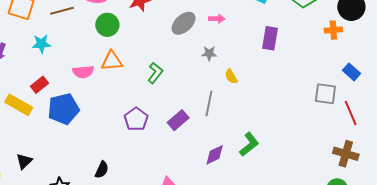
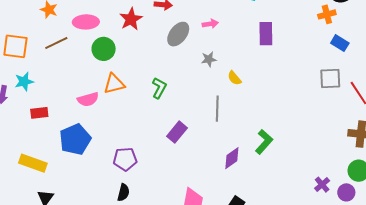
cyan star: (41, 44) -> (24, 82), moved
blue rectangle: (351, 72) -> (340, 43), moved
red rectangle: (40, 85) -> (39, 113), moved, turned 42
yellow rectangle: (19, 105) -> (33, 163), moved
purple pentagon: (136, 119) -> (125, 159), moved, turned -30
purple rectangle: (178, 120) -> (177, 132), moved

